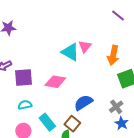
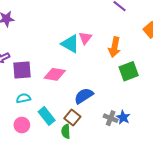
gray cross: (116, 107) -> (111, 118), moved, turned -32

